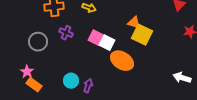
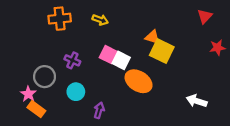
purple cross: (66, 33) -> (72, 60), moved
gray circle: (38, 42) -> (45, 77), moved
white arrow: (182, 78) -> (197, 101), moved
cyan circle: (71, 81) -> (76, 92), moved

